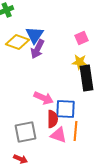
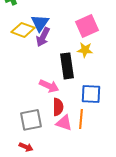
pink square: (82, 38) -> (87, 26), size x1.6
black rectangle: (87, 78) -> (67, 66), moved
blue square: (66, 109) -> (91, 94), moved

